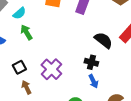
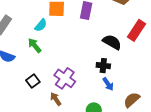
cyan semicircle: (19, 13) -> (41, 25), moved
brown arrow: (26, 87) -> (56, 99), moved

